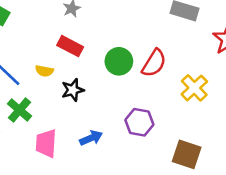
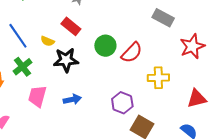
yellow cross: (194, 88) -> (158, 78), turned 30
black star: (73, 90) -> (66, 60), size x1.4
purple hexagon: (139, 122) -> (122, 103), moved

